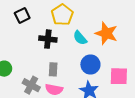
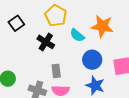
black cross: (48, 39) -> (46, 42), turned 36

